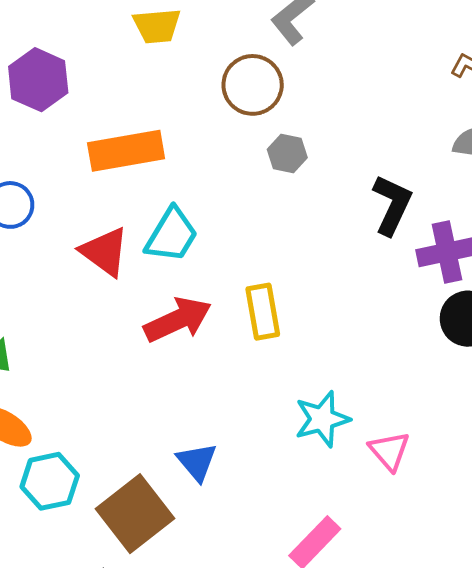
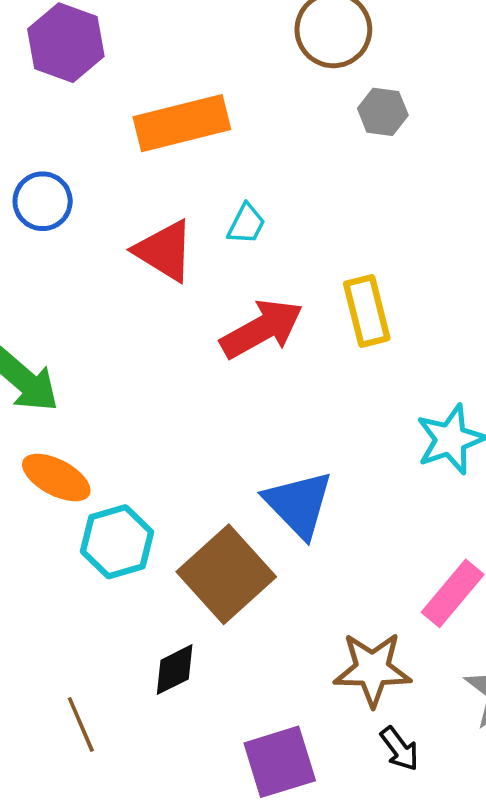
cyan trapezoid: (172, 235) -> (246, 224), size x0.6
blue triangle: (197, 462) -> (299, 504), size x1.4

